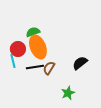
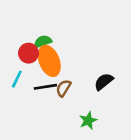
red circle: (18, 49) -> (29, 53), moved
cyan line: (13, 61) -> (17, 79), turned 40

